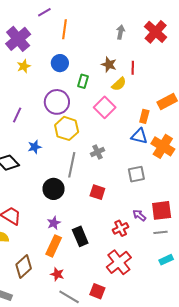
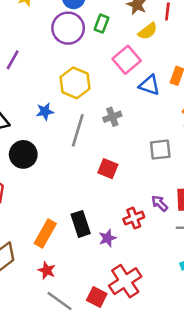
purple circle: (57, 102) -> (68, 28), moved
blue triangle: (139, 136) -> (149, 85), moved
blue star: (35, 147) -> (45, 111), moved
black circle: (54, 189) -> (23, 154), moved
purple star: (54, 223) -> (108, 238), moved
red cross: (119, 262) -> (125, 281), moved

